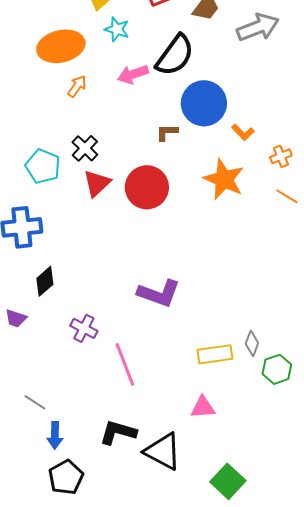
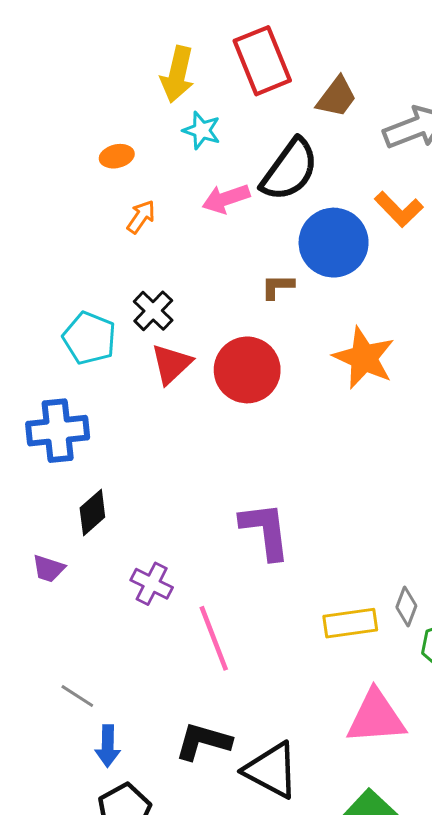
orange ellipse: (61, 46) -> (117, 156), size x0.5
orange L-shape: (243, 132) -> (399, 209), moved, size x1.4
purple L-shape: (159, 293) -> (265, 531), turned -117
pink triangle: (203, 407) -> (376, 717), moved, size x1.6

